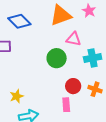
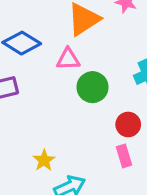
pink triangle: (74, 39) -> (68, 59), moved

